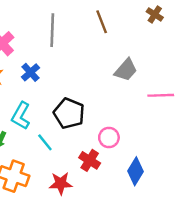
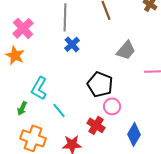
blue cross: (31, 72) -> (72, 44), moved
black pentagon: (69, 113) -> (100, 84), moved

